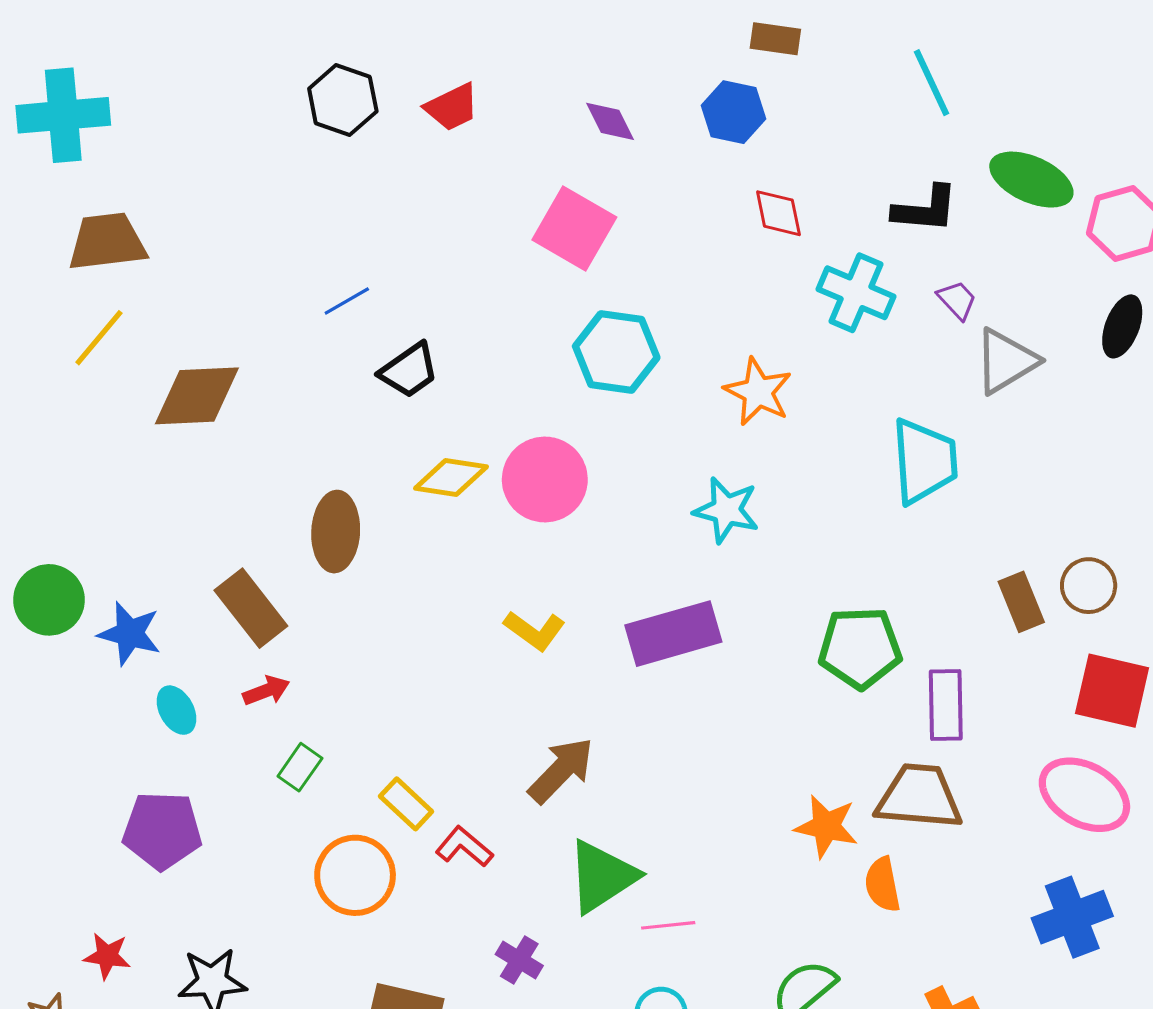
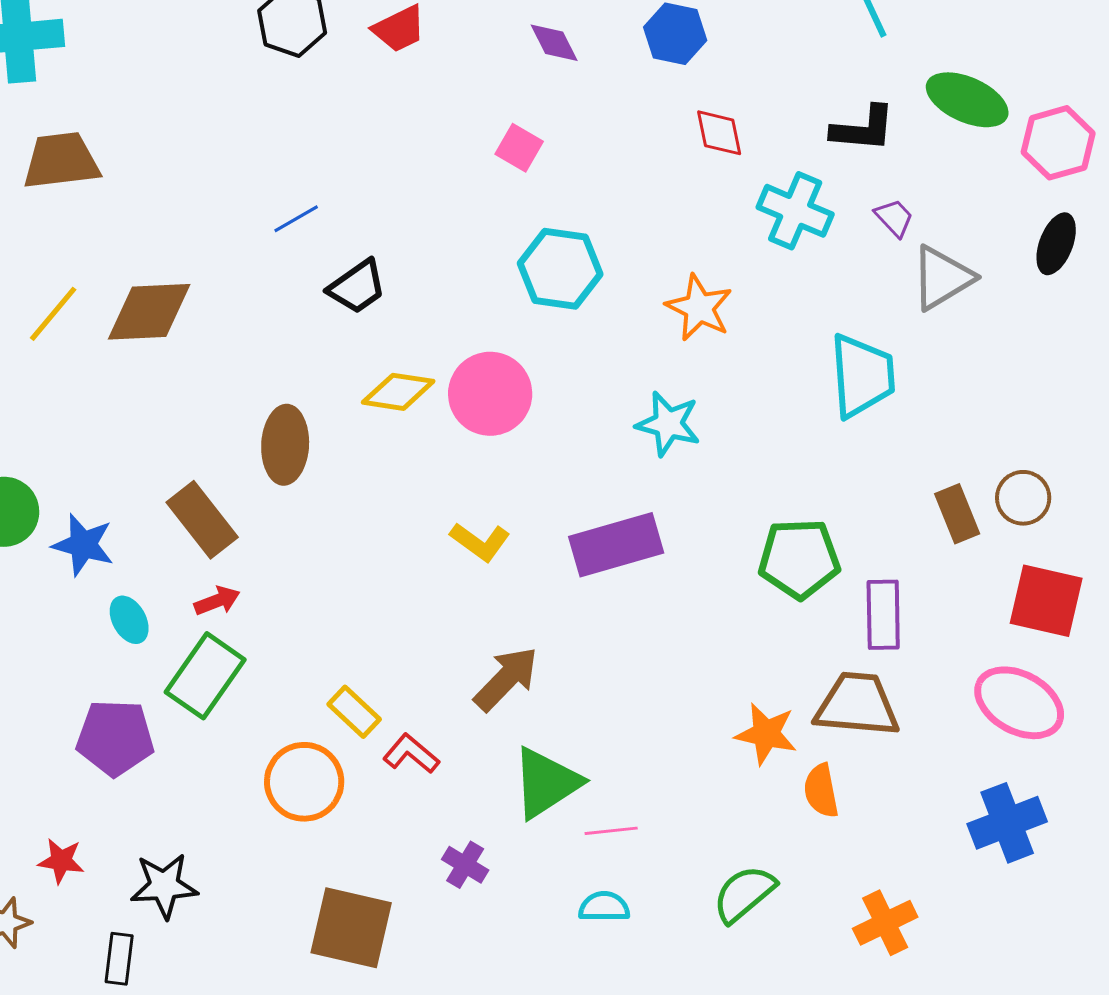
pink square: (574, 229) -> (519, 148), size x0.6
yellow line: (99, 338) -> (53, 314), moved
green rectangle: (300, 767) -> (205, 676), moved, size x1.8

